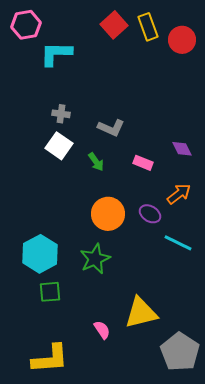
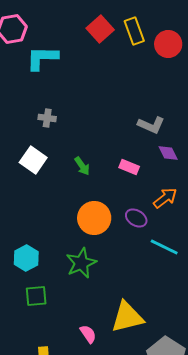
gray L-shape: (111, 128) -> (151, 125), moved
white square: (59, 146) -> (33, 160), moved
cyan hexagon: (40, 254) -> (26, 258), size x0.7

